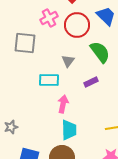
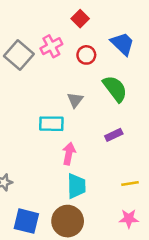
red circle: (77, 25) -> (86, 55), size x0.6
gray square: (25, 43) -> (19, 55), moved, turned 35
purple rectangle: (91, 82) -> (114, 135), moved

